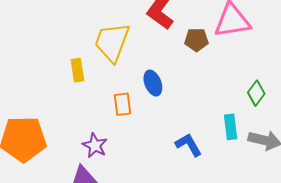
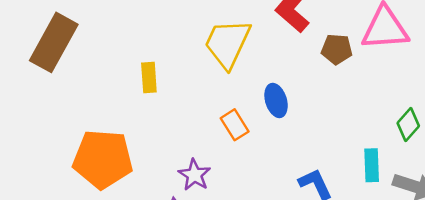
yellow rectangle: (77, 70) -> (149, 78), moved
orange rectangle: (123, 104) -> (235, 125), turned -30

